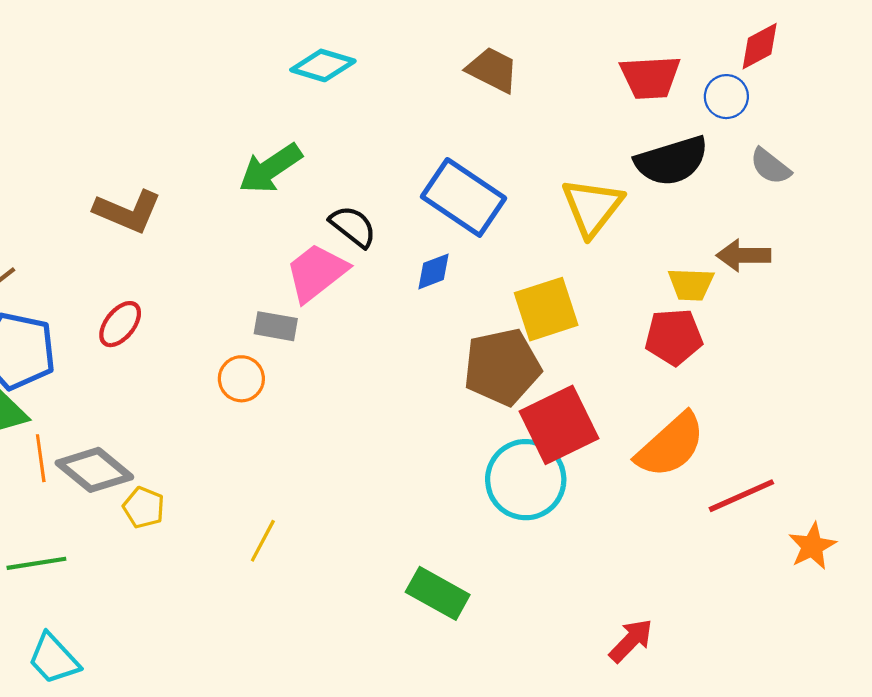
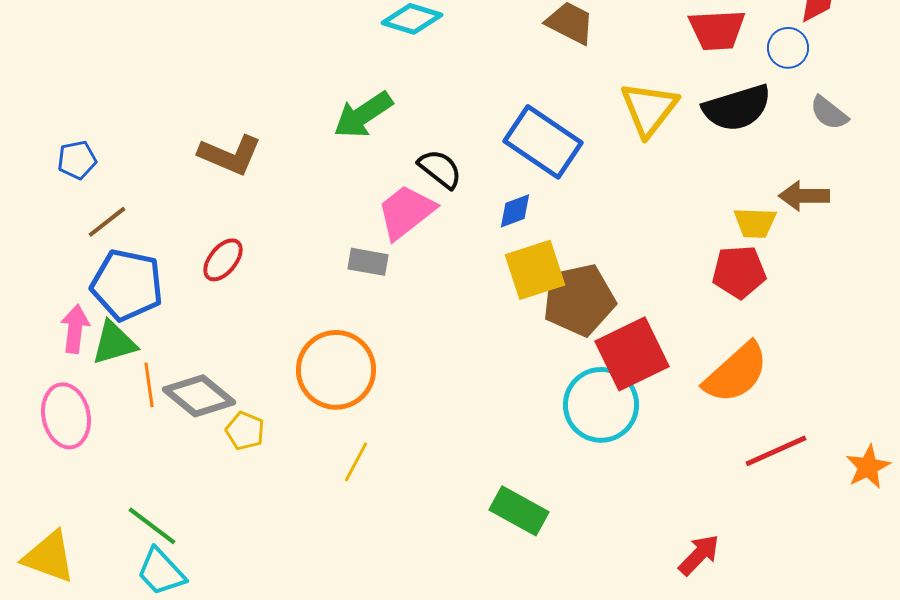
yellow triangle: (592, 207) -> (649, 109), moved
yellow square: (546, 309) -> (535, 270), moved
orange circle: (241, 379) -> (336, 370), moved, size x1.8
red line: (741, 496) -> (776, 451), moved
green line: (36, 563) -> (152, 526), moved, turned 46

